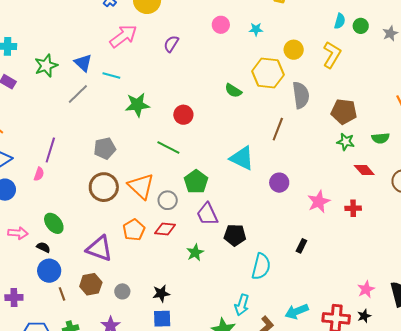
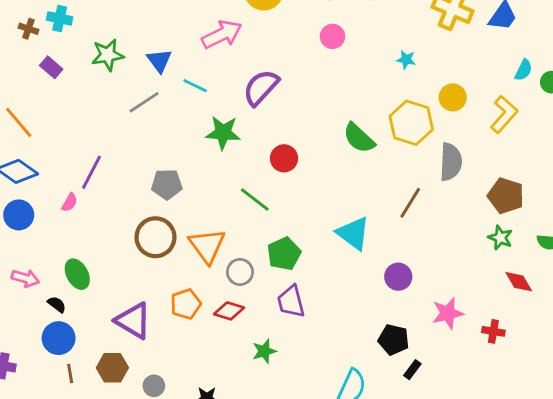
pink circle: (221, 25) -> (332, 36), moved
purple semicircle: (171, 44) -> (261, 88), moved, size x1.6
green semicircle: (233, 91) -> (359, 138), size x1.4
black pentagon: (235, 235) -> (394, 340), moved

